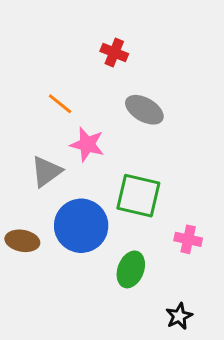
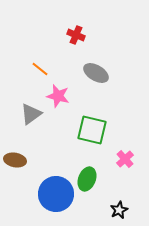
blue circle: (81, 226) -> (56, 194), moved
pink cross: (188, 239) -> (125, 159), turned 36

